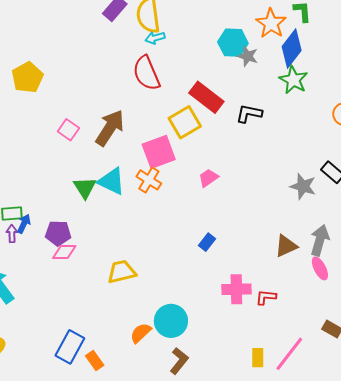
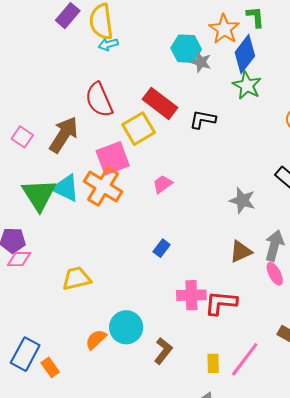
red semicircle: (146, 73) -> (99, 100), moved
orange cross: (149, 180) -> (103, 187), size x1.5
gray star: (303, 186) -> (242, 200), moved
green triangle: (85, 188) -> (39, 195), size x1.5
red L-shape: (266, 297) -> (221, 303), size x1.6
brown L-shape: (179, 361) -> (163, 351), moved

